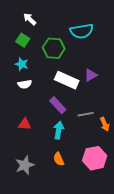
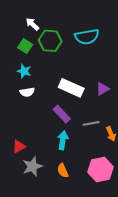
green hexagon: (54, 48) -> (50, 41), moved
purple triangle: (91, 75) -> (103, 89), moved
red triangle: (25, 124) -> (19, 146), moved, turned -32
gray star: (25, 165) -> (32, 166), moved

